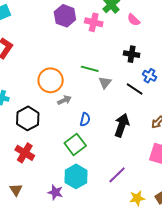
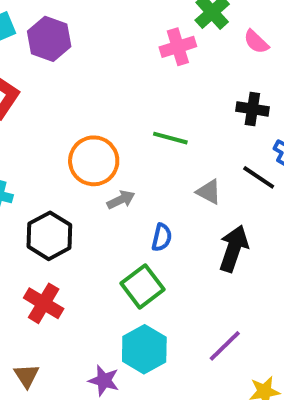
purple hexagon: (65, 16) -> (49, 39), moved
pink cross: (94, 22) -> (178, 47), turned -30
gray triangle: (105, 83) -> (209, 192), moved, turned -40

